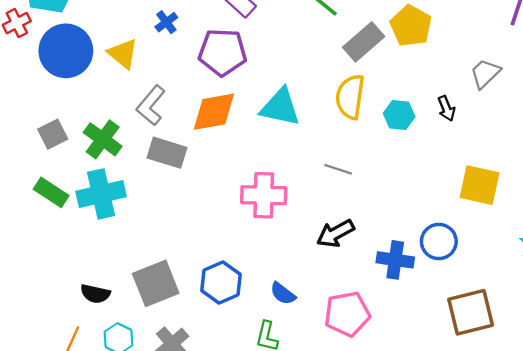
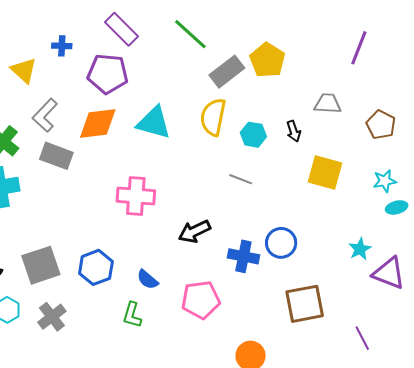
blue cross: (166, 22) -> (62, 46), turned 36
gray trapezoid: (485, 73) -> (328, 104), turned 44
gray line: (338, 169) -> (241, 179), moved
yellow square: (480, 185) -> (325, 173), moved

